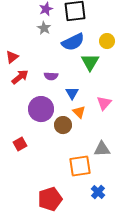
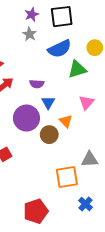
green triangle: (90, 62) -> (77, 69), turned 42
blue triangle: (72, 93) -> (48, 102), moved
pink triangle: (104, 103) -> (86, 102), moved

